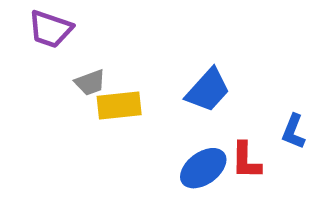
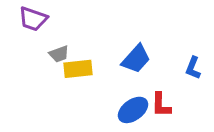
blue L-shape: (293, 131) -> (193, 68), moved

